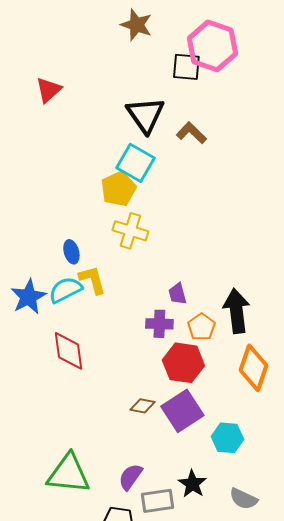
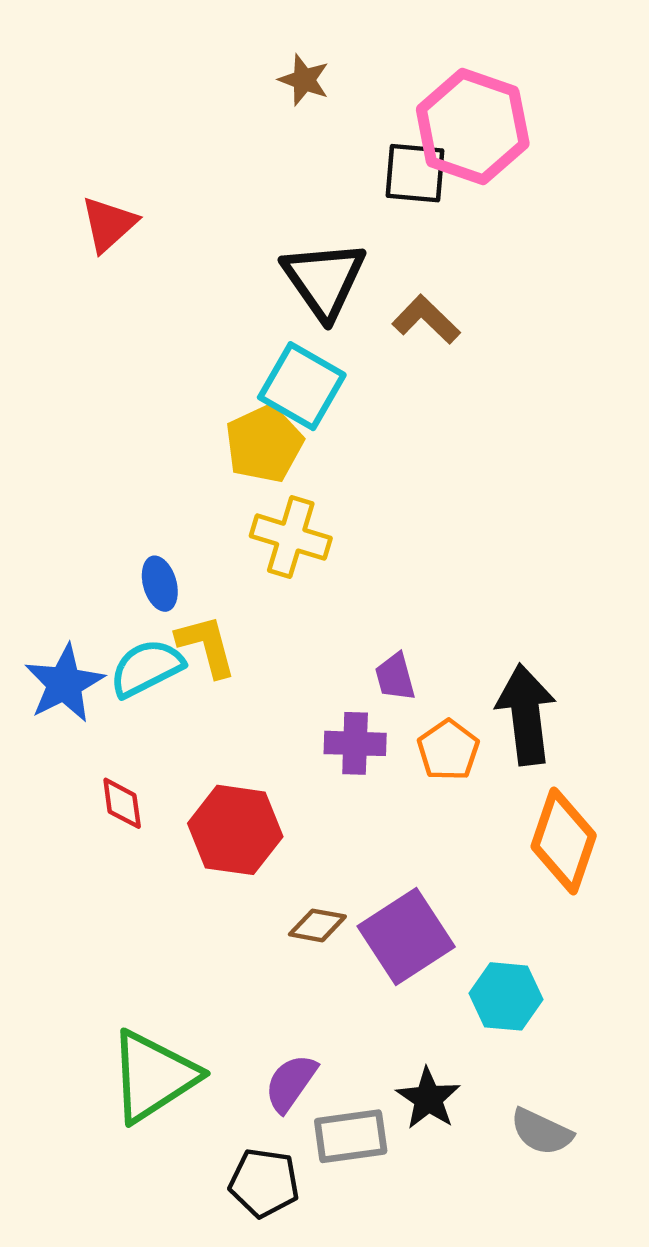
brown star: (136, 25) -> (304, 80), size x0.7
red diamond: (68, 351) -> (122, 803), moved, size x0.6
red hexagon: (183, 363) -> (235, 830), moved
green triangle: (68, 474) -> (153, 1076), turned -39

